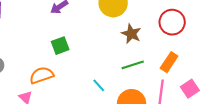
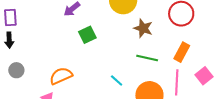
green square: (60, 46) -> (87, 35), moved
green line: (133, 65) -> (147, 58), turned 35

